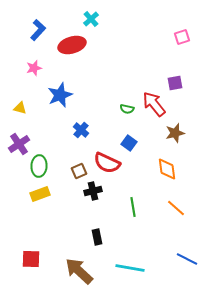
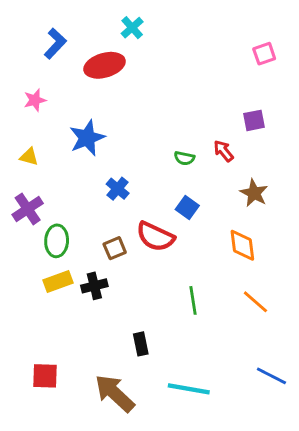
pink star: (34, 68) -> (35, 100), moved
red arrow: (154, 104) -> (224, 151), size x0.6
brown star: (175, 133) -> (254, 193), turned -30
black cross: (93, 191) -> (94, 286), moved

